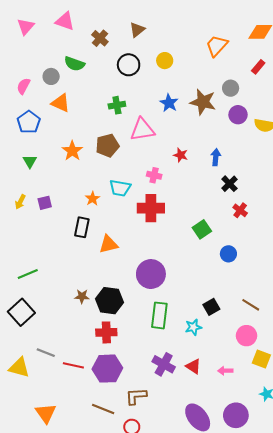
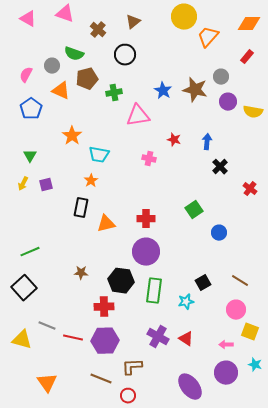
pink triangle: (26, 27) -> (28, 19), turned -42
yellow circle: (165, 61) -> (184, 17), moved, size x1.6
brown pentagon: (107, 146) -> (87, 79), moved
green triangle: (30, 161) -> (30, 156), moved
cyan trapezoid: (120, 188) -> (99, 155), moved
red cross: (151, 208) -> (146, 219), moved, size x0.7
red cross: (240, 210) -> (250, 189), moved
black hexagon: (109, 301) -> (121, 281), moved
pink arrow: (225, 371) -> (226, 345), moved
purple circle: (236, 415) -> (226, 373), moved

